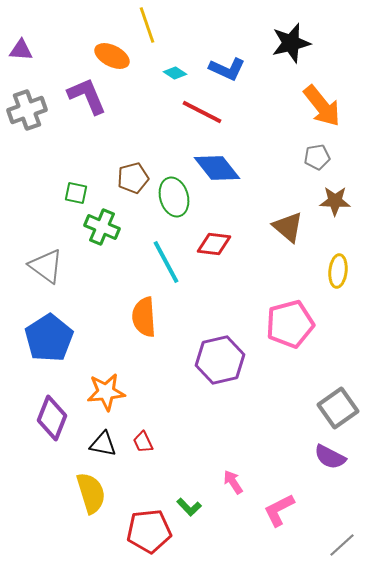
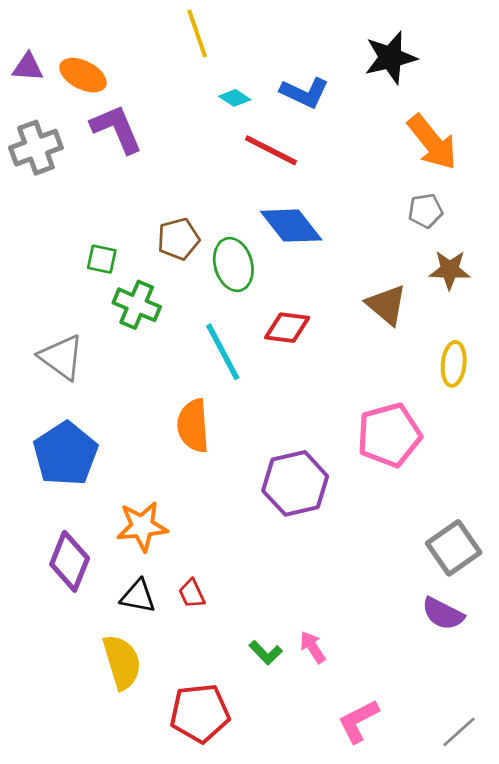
orange ellipse: (112, 56) -> (83, 75), moved
green L-shape: (189, 507) -> (266, 653), moved
pink L-shape: (279, 510) -> (358, 721), moved

